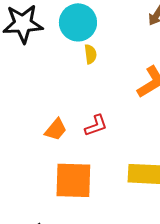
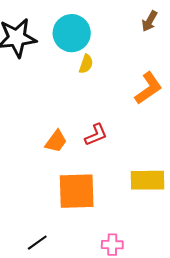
yellow semicircle: (90, 54) -> (86, 64), turned 30

